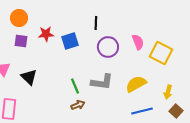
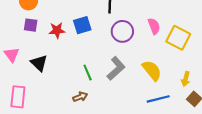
red star: (46, 34) -> (57, 30), moved
gray L-shape: (102, 82) -> (116, 68), turned -50
yellow semicircle: (136, 84) -> (152, 70), turned 80
brown arrow: (78, 105) -> (80, 97), moved

